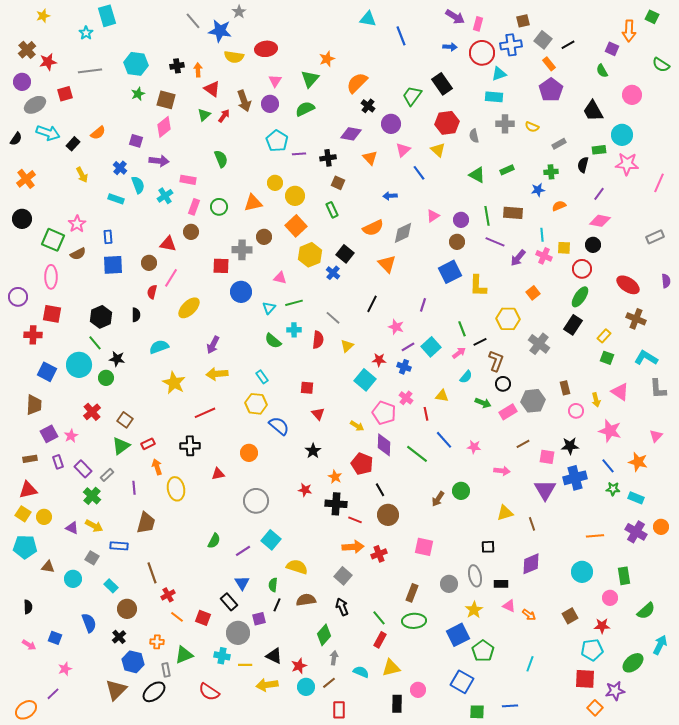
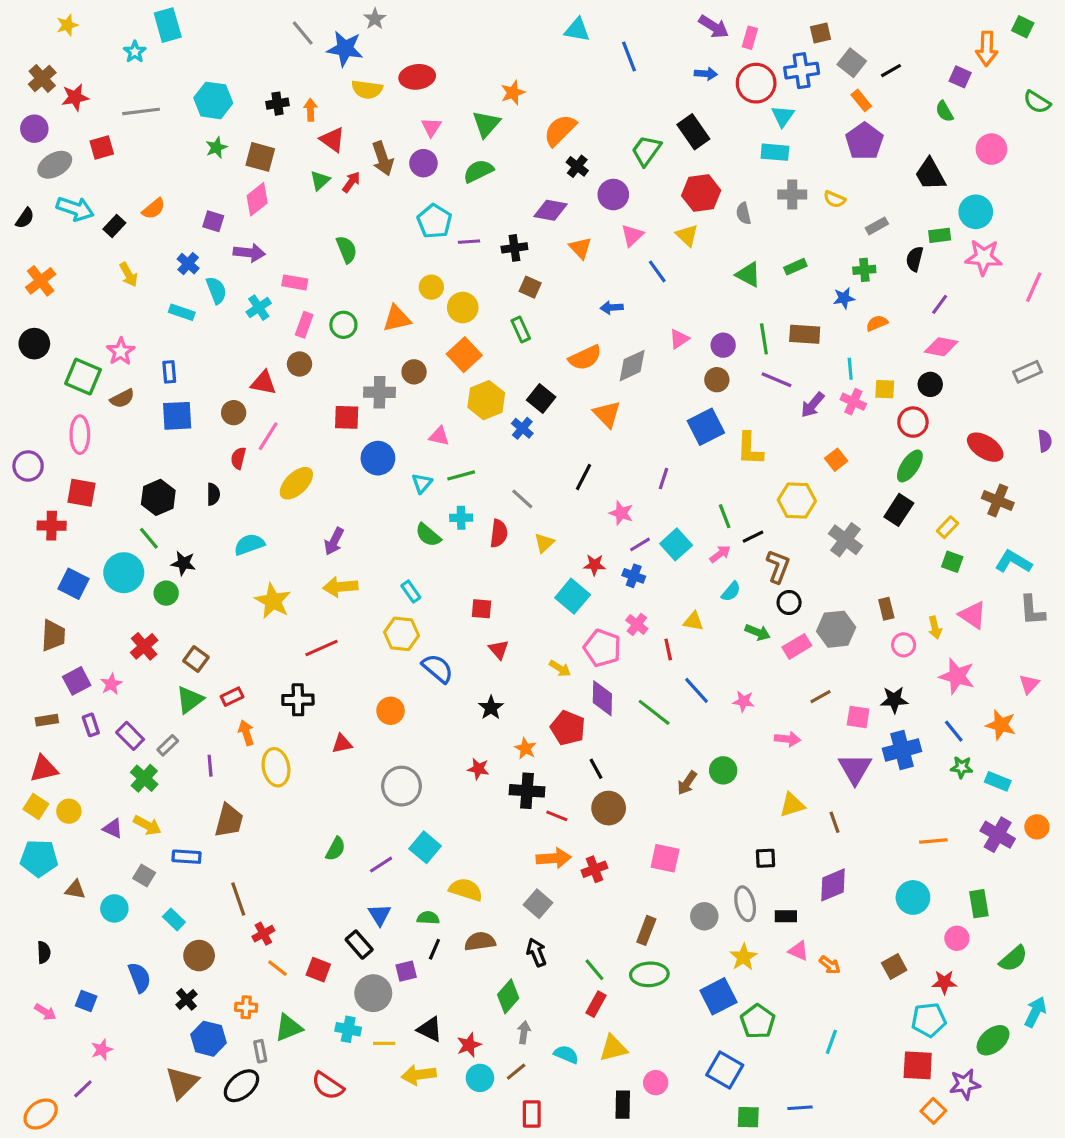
cyan triangle: (499, 74) -> (783, 116), turned -35
green semicircle: (273, 585) -> (428, 918), turned 88

